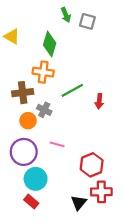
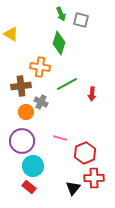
green diamond: (50, 44) -> (59, 43), moved
pink line: (57, 144) -> (60, 138), moved

